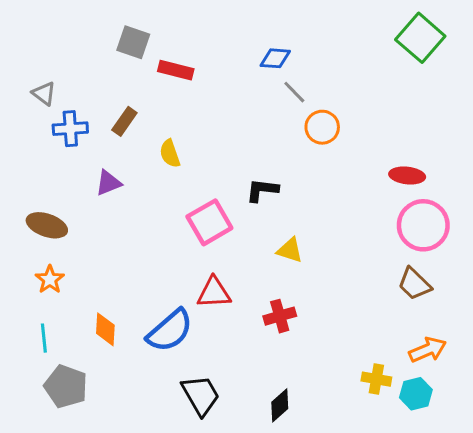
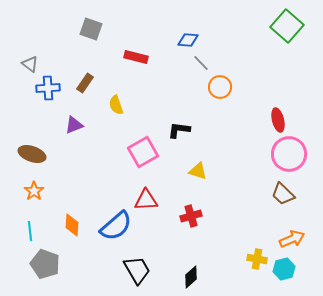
red rectangle: (176, 70) -> (136, 57), moved
red ellipse: (407, 175) -> (278, 120), turned 70

